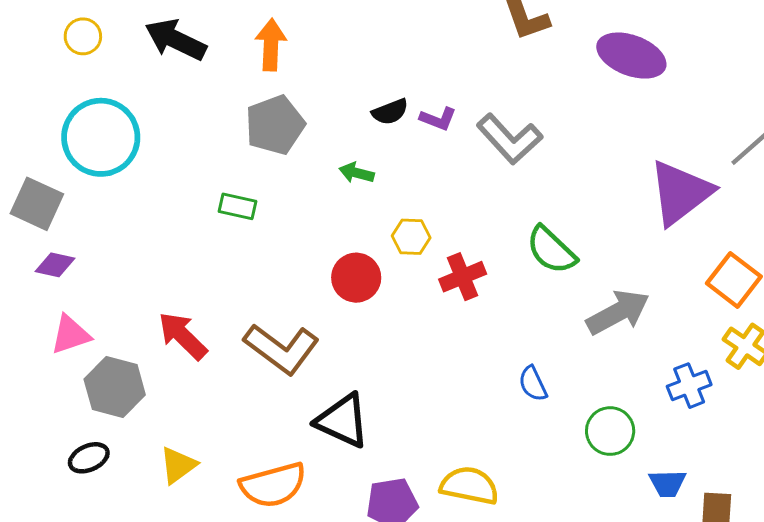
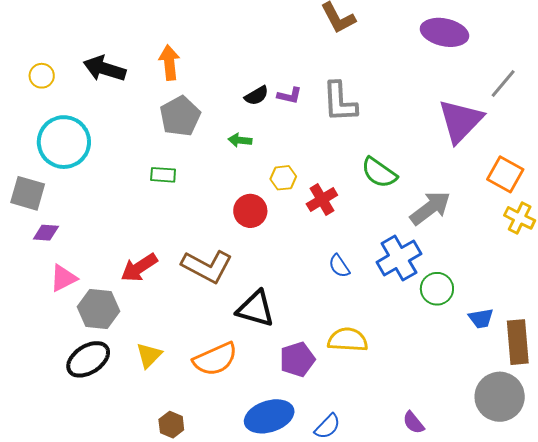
purple ellipse: (631, 56) -> (444, 32), moved
gray L-shape: (510, 139) -> (340, 102), turned 48
red arrow: (183, 336) -> (139, 268), turned -69
blue semicircle: (533, 384) -> (339, 266), moved
blue cross: (689, 386) -> (399, 258), moved, size x1.5
black ellipse: (89, 458) -> (88, 359), size x1.6

